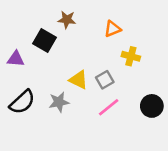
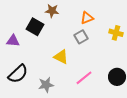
yellow cross: (131, 56) -> (116, 33), moved
gray square: (105, 80) -> (81, 37), moved
gray star: (59, 102) -> (46, 85), moved

